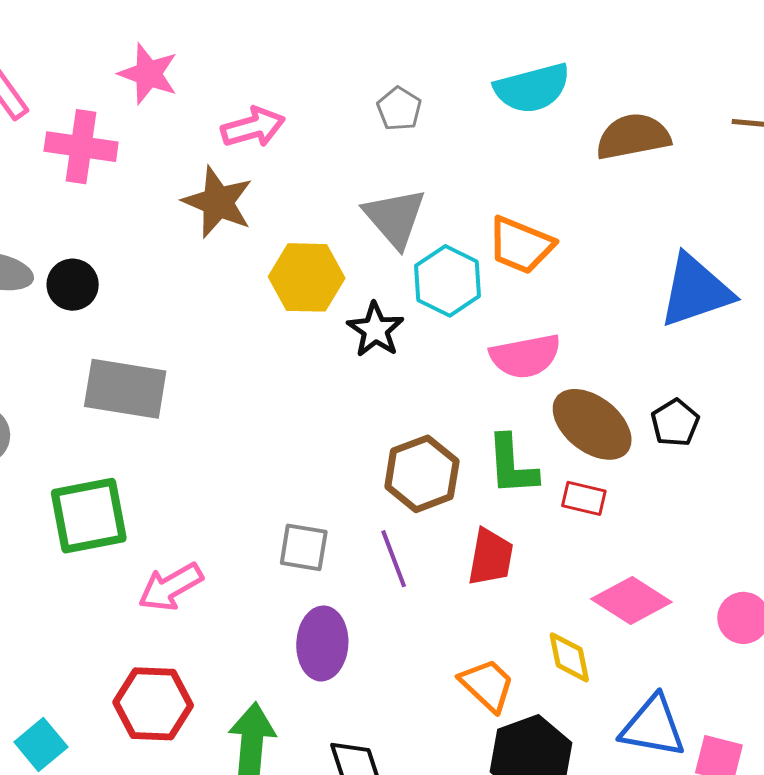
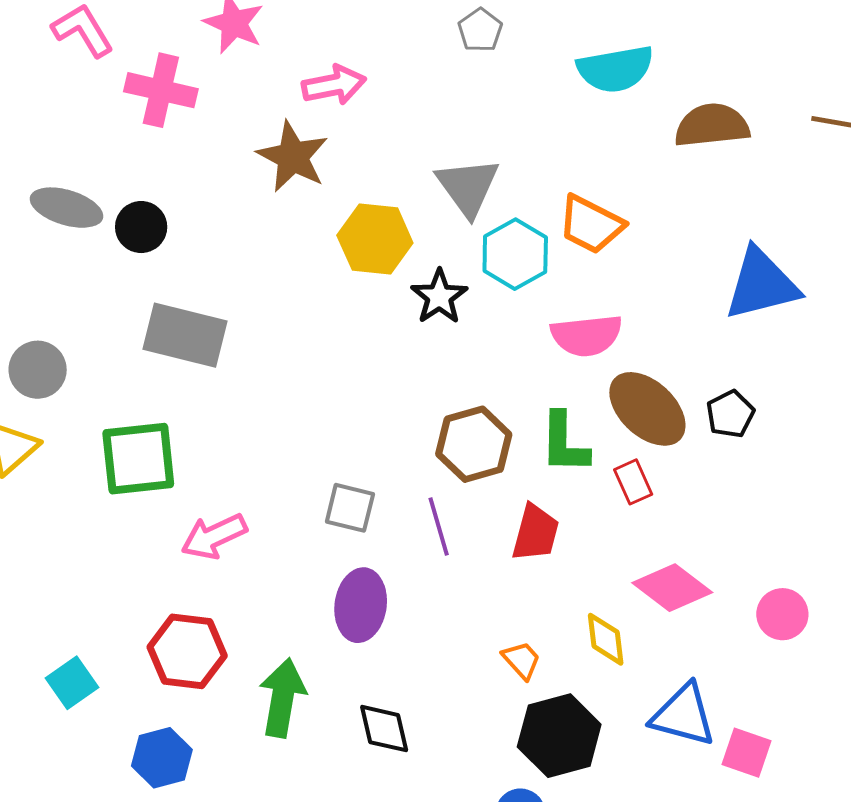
gray pentagon: (399, 109) -> (480, 30), moved
red rectangle: (584, 498) -> (633, 482), turned 48
orange trapezoid: (487, 685) -> (522, 660), size x0.7

